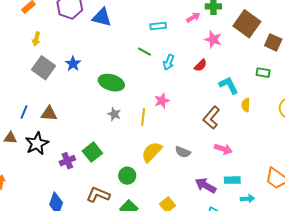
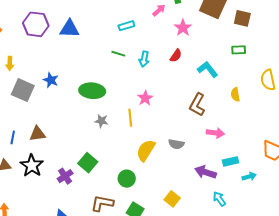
pink star: (213, 39) -> (183, 28), turned 30
yellow semicircle: (246, 105) -> (235, 95), moved

